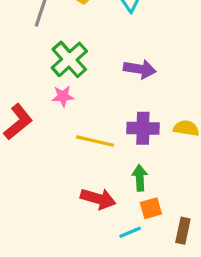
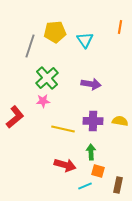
orange square: (151, 208) -> (98, 171), turned 32

